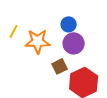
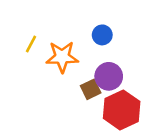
purple circle: (74, 43) -> (109, 76), moved

